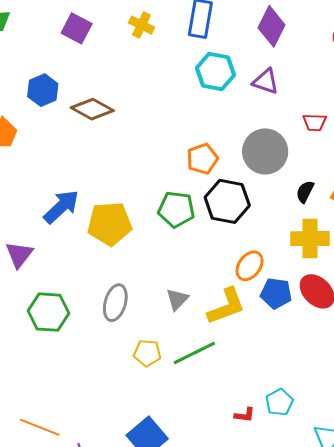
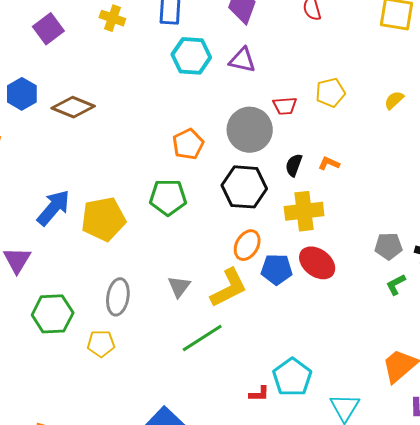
purple square: (77, 28) -> (48, 29), turned 32
red trapezoid: (315, 122) -> (285, 106), moved
black hexagon: (227, 201) -> (244, 187), moved
yellow pentagon: (147, 353) -> (101, 344), moved
cyan pentagon: (279, 402) -> (292, 377), size x1.4

